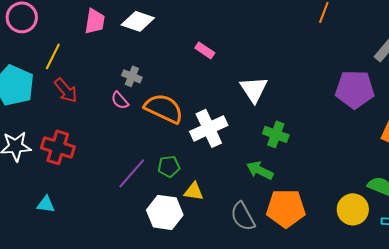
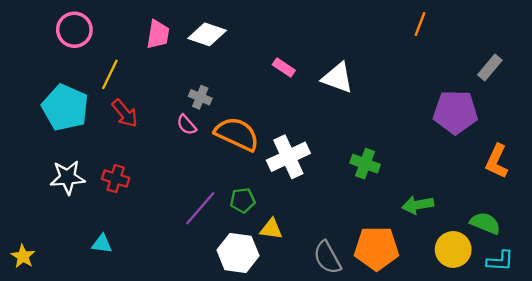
white triangle: (254, 89) -> (338, 78), moved, turned -36
red cross: (58, 147) -> (116, 179), size x0.7
green arrow: (260, 170) -> (418, 205), moved, turned -36

